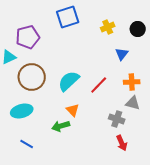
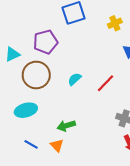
purple pentagon: (28, 37) -> (46, 42), moved
cyan semicircle: (69, 81) -> (74, 79), size x0.6
orange triangle: (73, 110) -> (57, 145), moved

